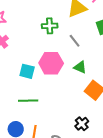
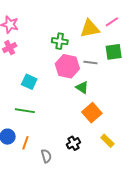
gray line: (75, 41) -> (90, 63), moved, turned -56
pink hexagon: (51, 63) -> (67, 66), moved

